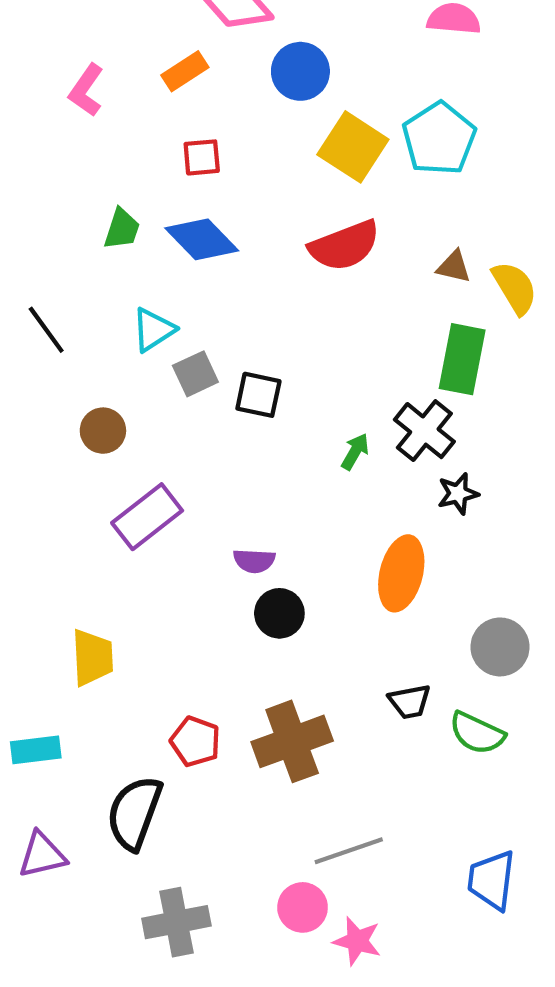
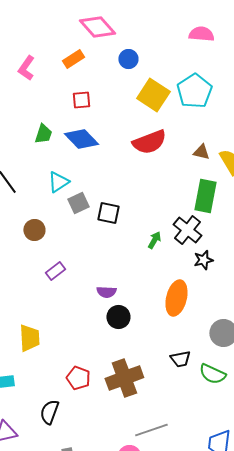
blue circle: (300, 71) -> (128, 59), size x0.7
purple rectangle: (147, 517) -> (55, 271), size x0.6
black semicircle: (134, 813) -> (49, 412), size x0.7

